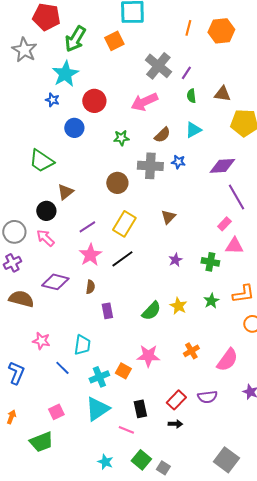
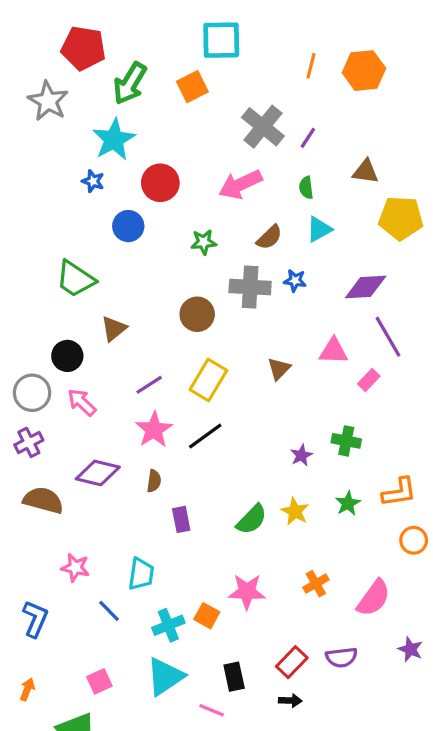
green semicircle: (191, 96) -> (306, 188), moved
black circle: (46, 211) -> (67, 356), moved
pink triangle: (234, 246) -> (333, 351), moved
purple star: (175, 260) -> (301, 455), moved

